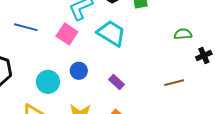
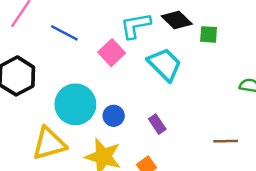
blue circle: (79, 71) -> (114, 116), moved
cyan circle: (48, 82) -> (75, 104), size x1.4

